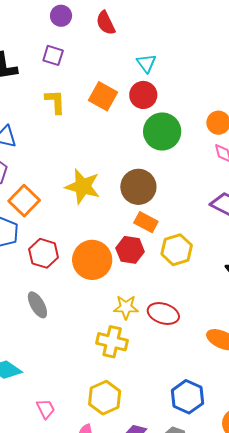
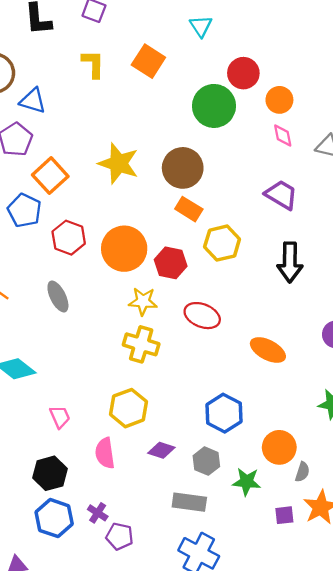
red circle: (143, 95) -> (243, 73), moved
red hexagon: (130, 250) -> (171, 263), moved
yellow star: (126, 307) -> (143, 301), moved

